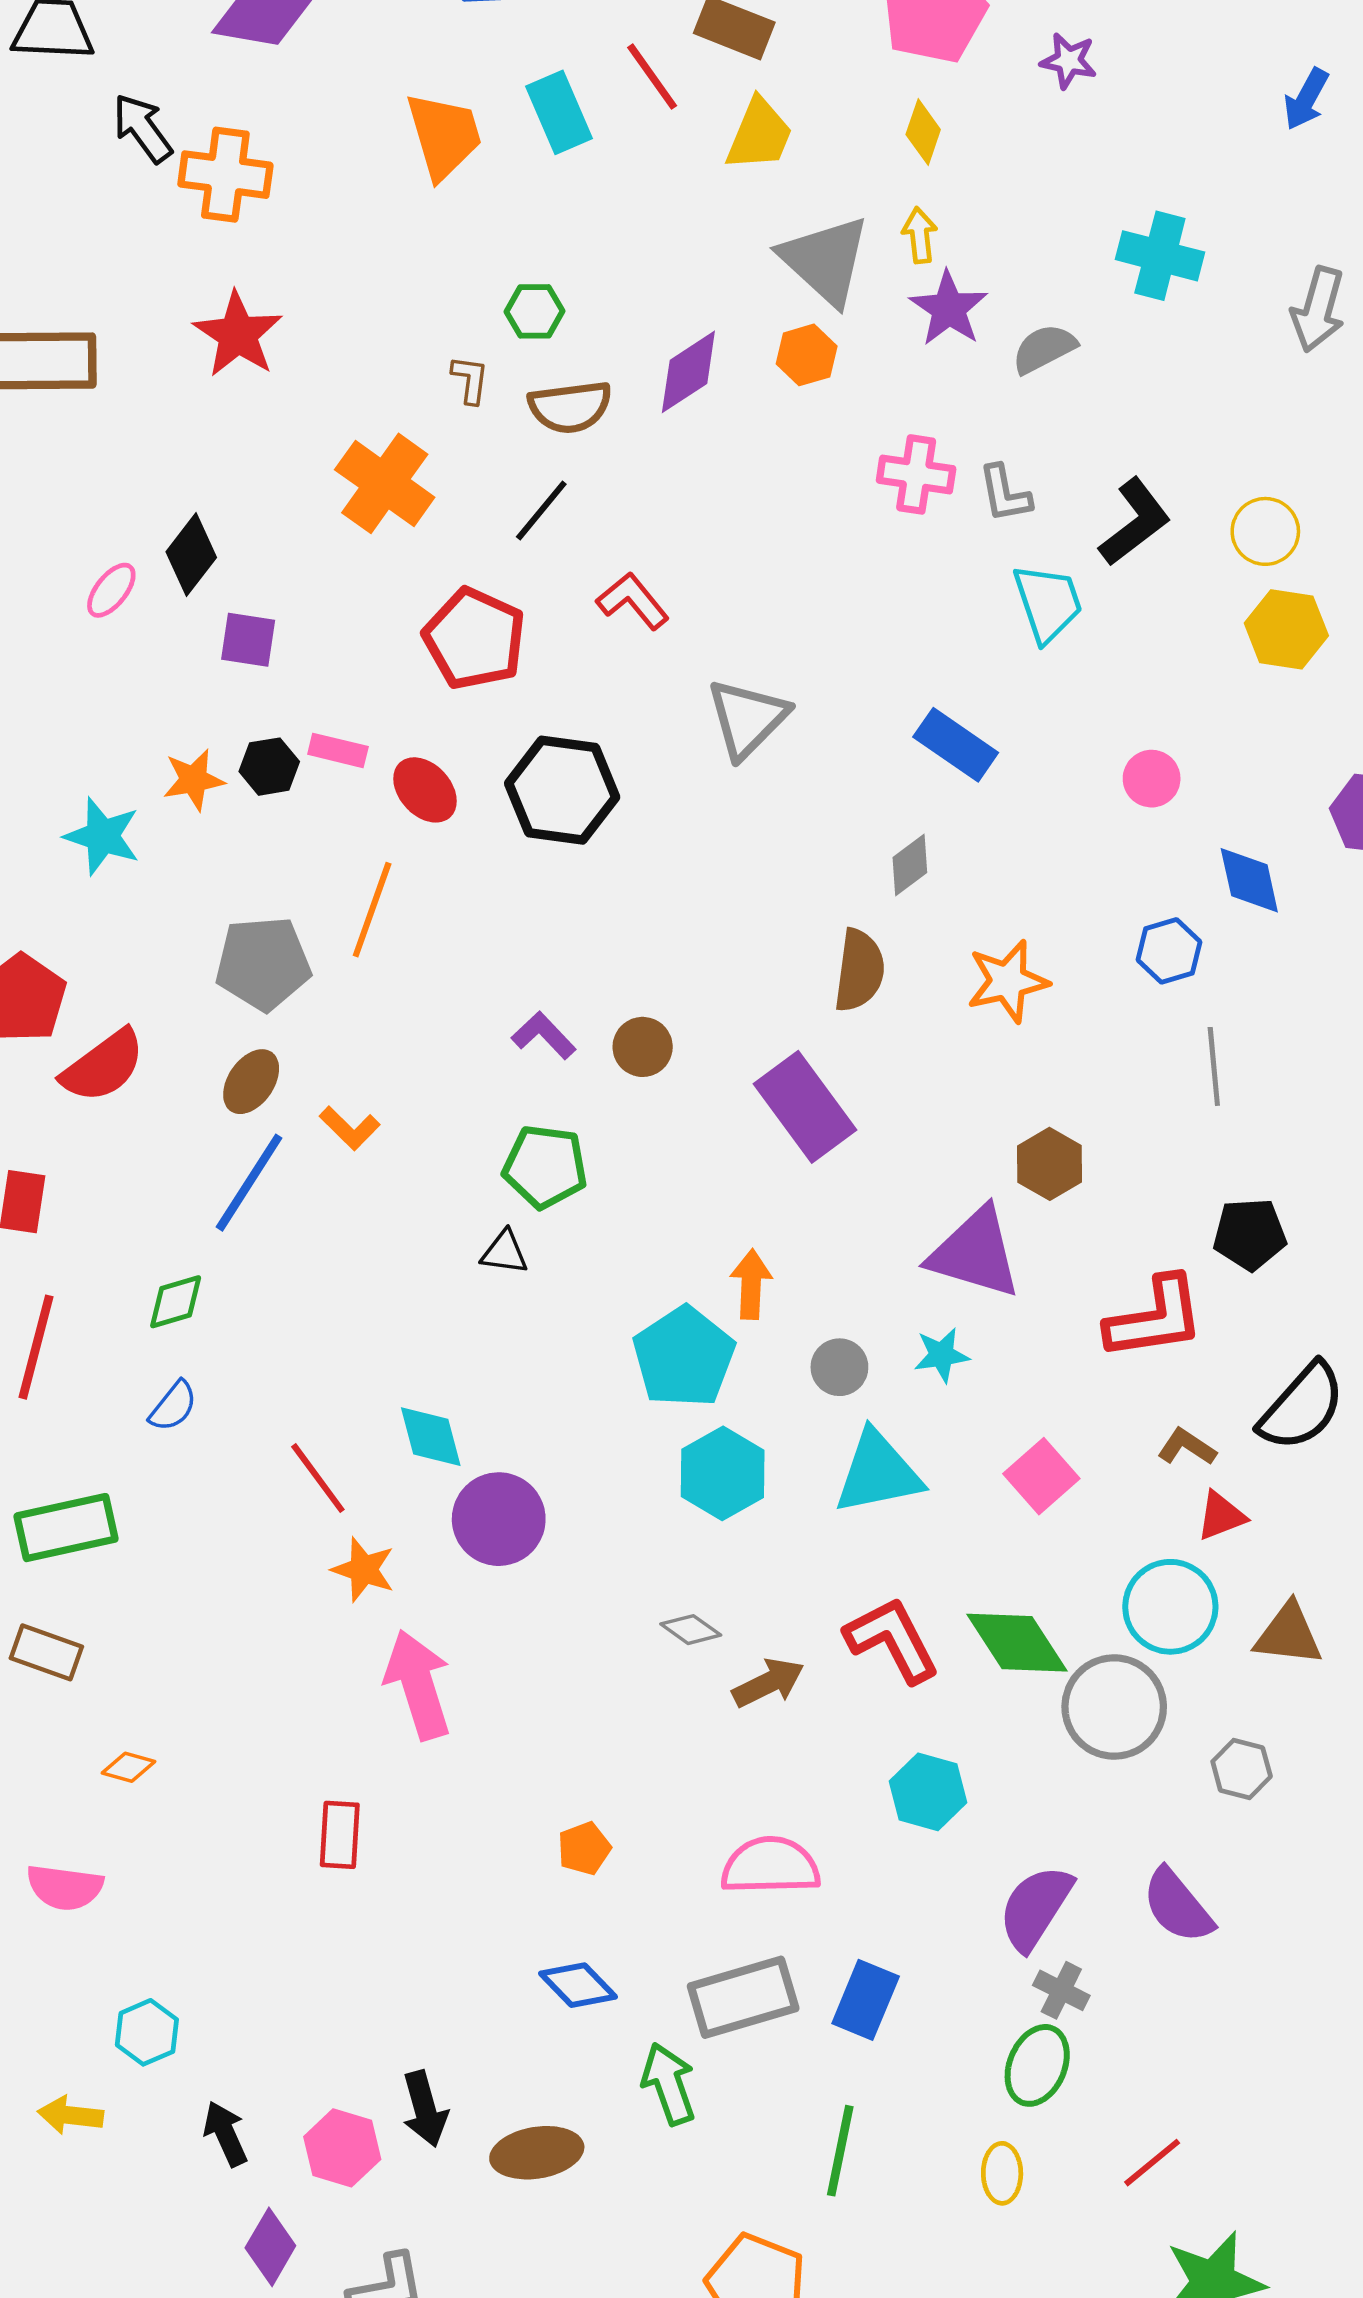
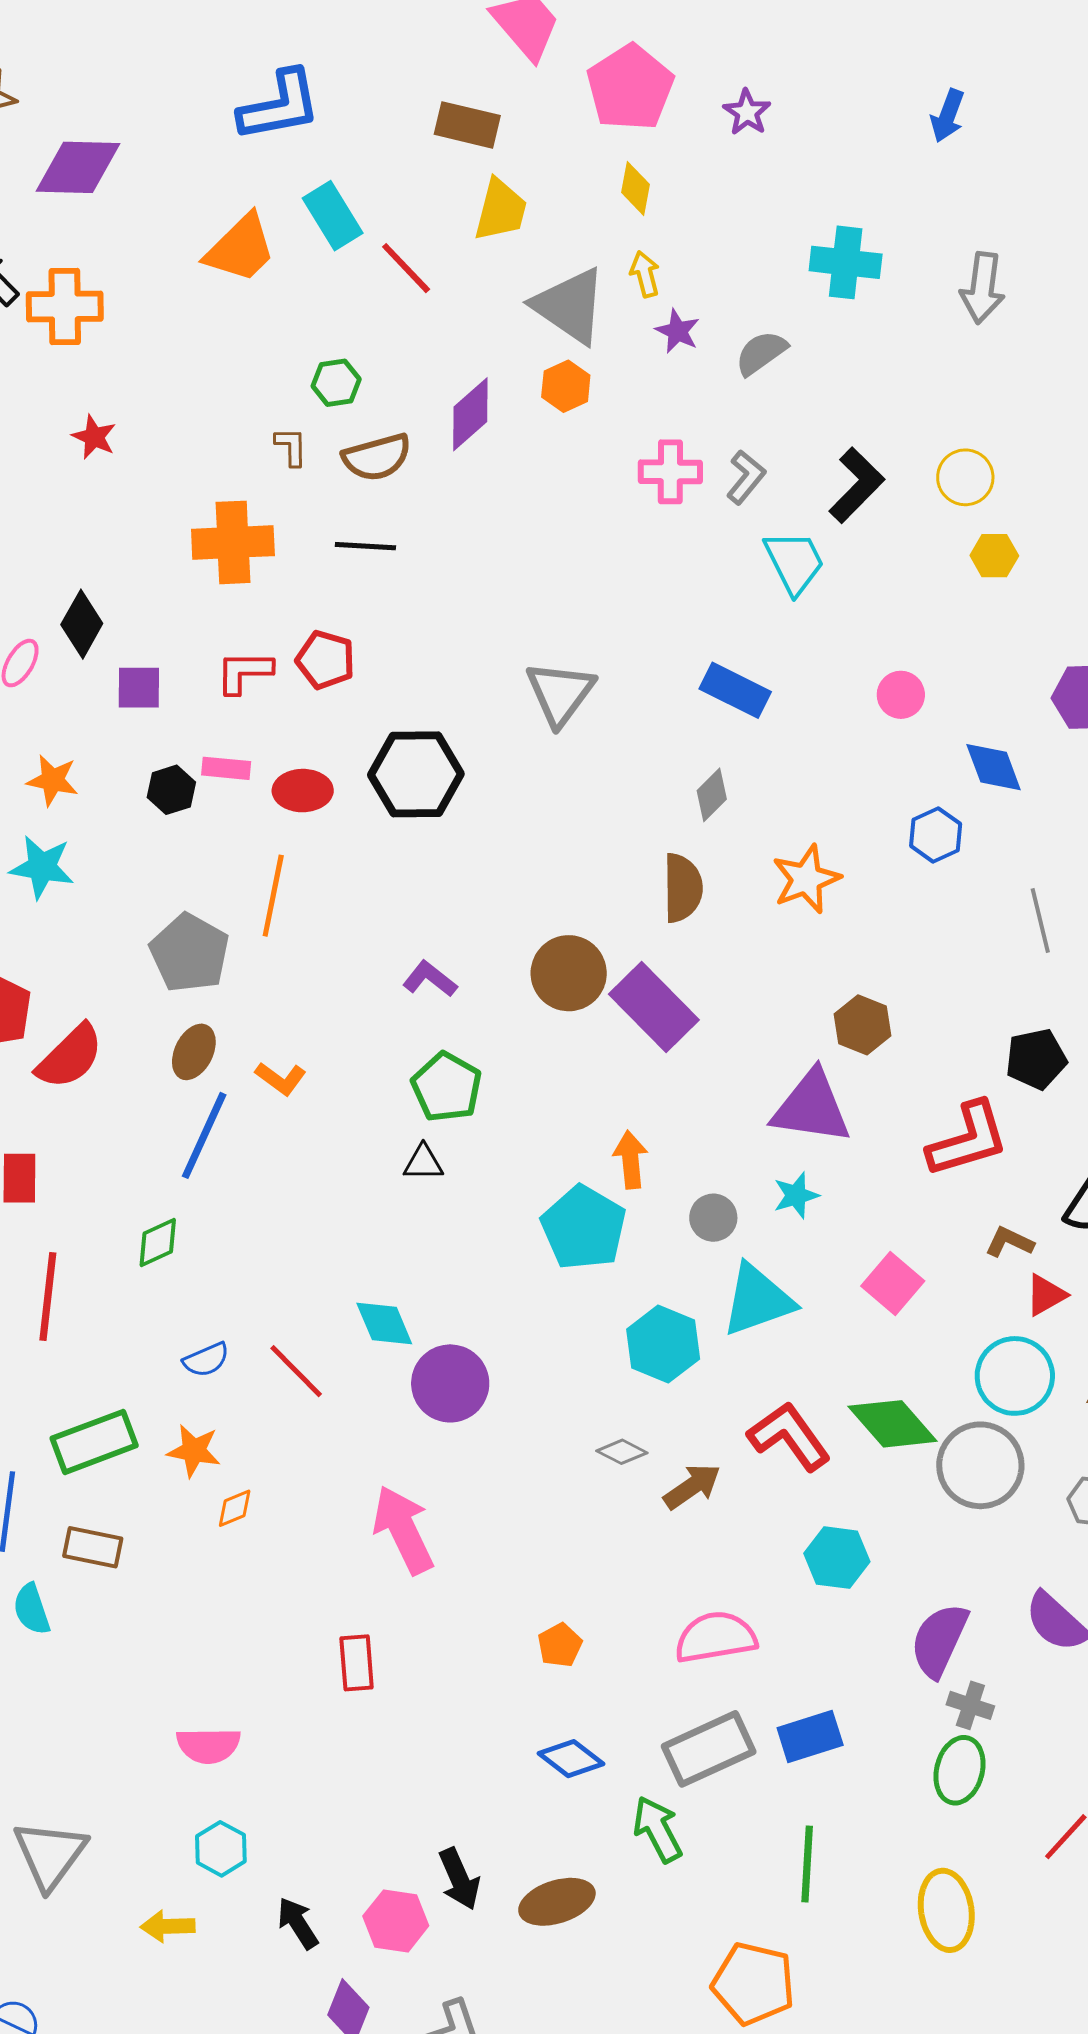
purple star: (1069, 61) -> (747, 112), turned 30
red line: (652, 77) -> (406, 268), moved
orange trapezoid: (444, 136) -> (240, 248), turned 70
purple star: (949, 309) -> (678, 331), size x0.7
red star: (238, 334) -> (94, 437), size x0.6
orange cross: (385, 483) -> (233, 542), turned -30
gray L-shape: (1005, 494) -> (746, 477), turned -122
black line: (541, 510) -> (365, 546), turned 62
red L-shape: (633, 601) -> (244, 672), moved, turned -42
yellow hexagon: (1286, 629) -> (994, 556), size x0.7
red pentagon: (474, 639) -> (326, 660), size x0.7
orange star: (194, 780) -> (53, 780), moved, turned 30
red ellipse: (425, 790) -> (303, 791), turned -40
gray pentagon: (263, 963) -> (190, 953), turned -30
brown circle: (643, 1047) -> (569, 973), moved, size x1.5
gray line: (1214, 1066) -> (1040, 920), moved
green pentagon: (545, 1167) -> (447, 1087), turned 30
blue semicircle: (173, 1406) -> (206, 1360), moved, turned 36
cyan hexagon: (723, 1473) -> (663, 1344), moved
orange star: (363, 1570) -> (194, 1451), moved
orange diamond: (129, 1767) -> (235, 1508), moved, turned -30
pink semicircle: (65, 1887) -> (208, 1745), moved
blue rectangle: (866, 2000) -> (810, 1737), turned 58
yellow ellipse: (1002, 2173) -> (946, 1910), moved, size x1.6

